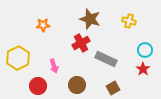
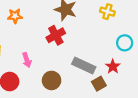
gray rectangle: (106, 59) -> (84, 65), moved
red star: (143, 69) -> (113, 66), moved
brown square: (113, 88) -> (99, 84), moved

